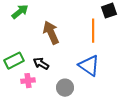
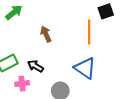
brown arrow: (51, 33) -> (46, 34), size x0.7

